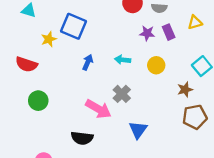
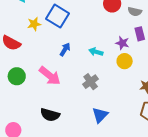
purple star: (147, 33) -> (122, 43), moved
pink arrow: (98, 109) -> (50, 76), moved

